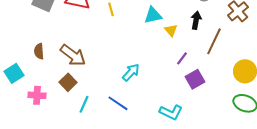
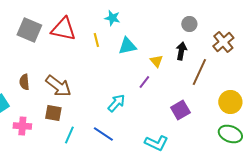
cyan triangle: (153, 15) -> (127, 46), moved
purple line: (182, 58) -> (144, 82), moved
brown square: (68, 82) -> (53, 113), turned -36

